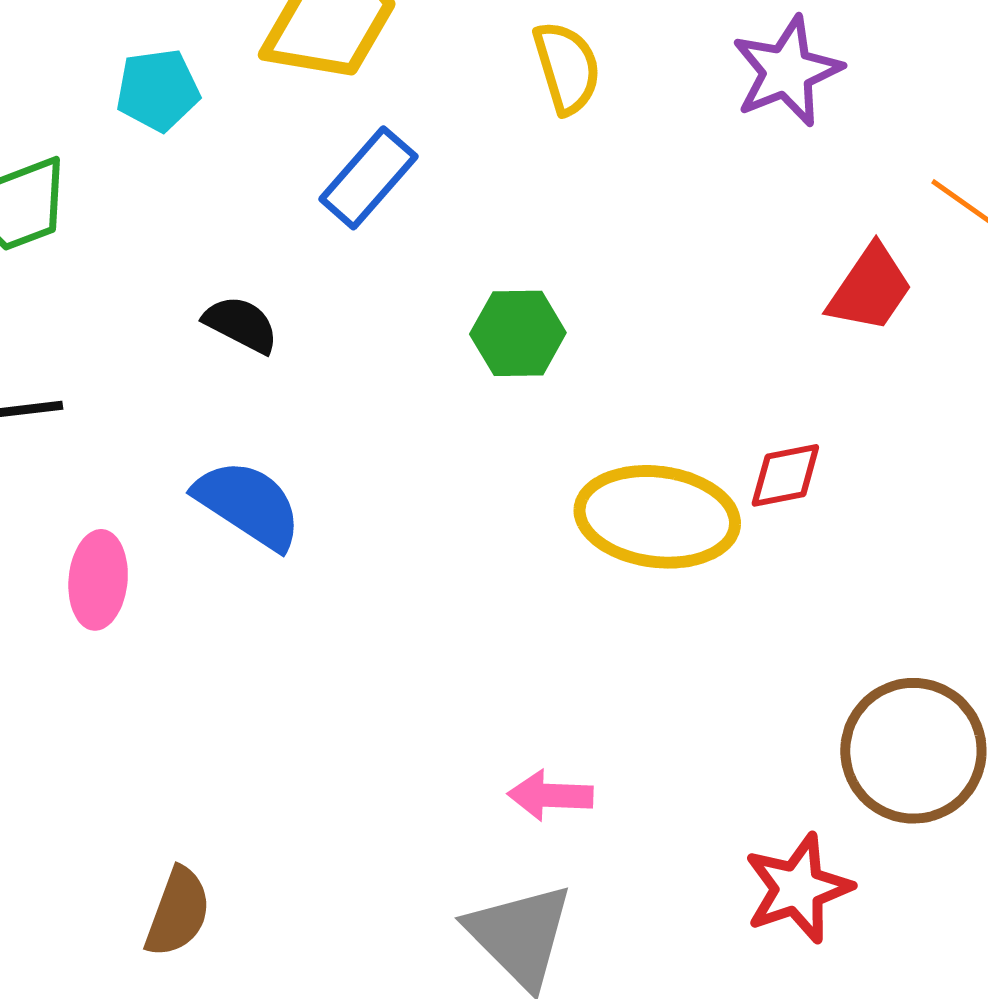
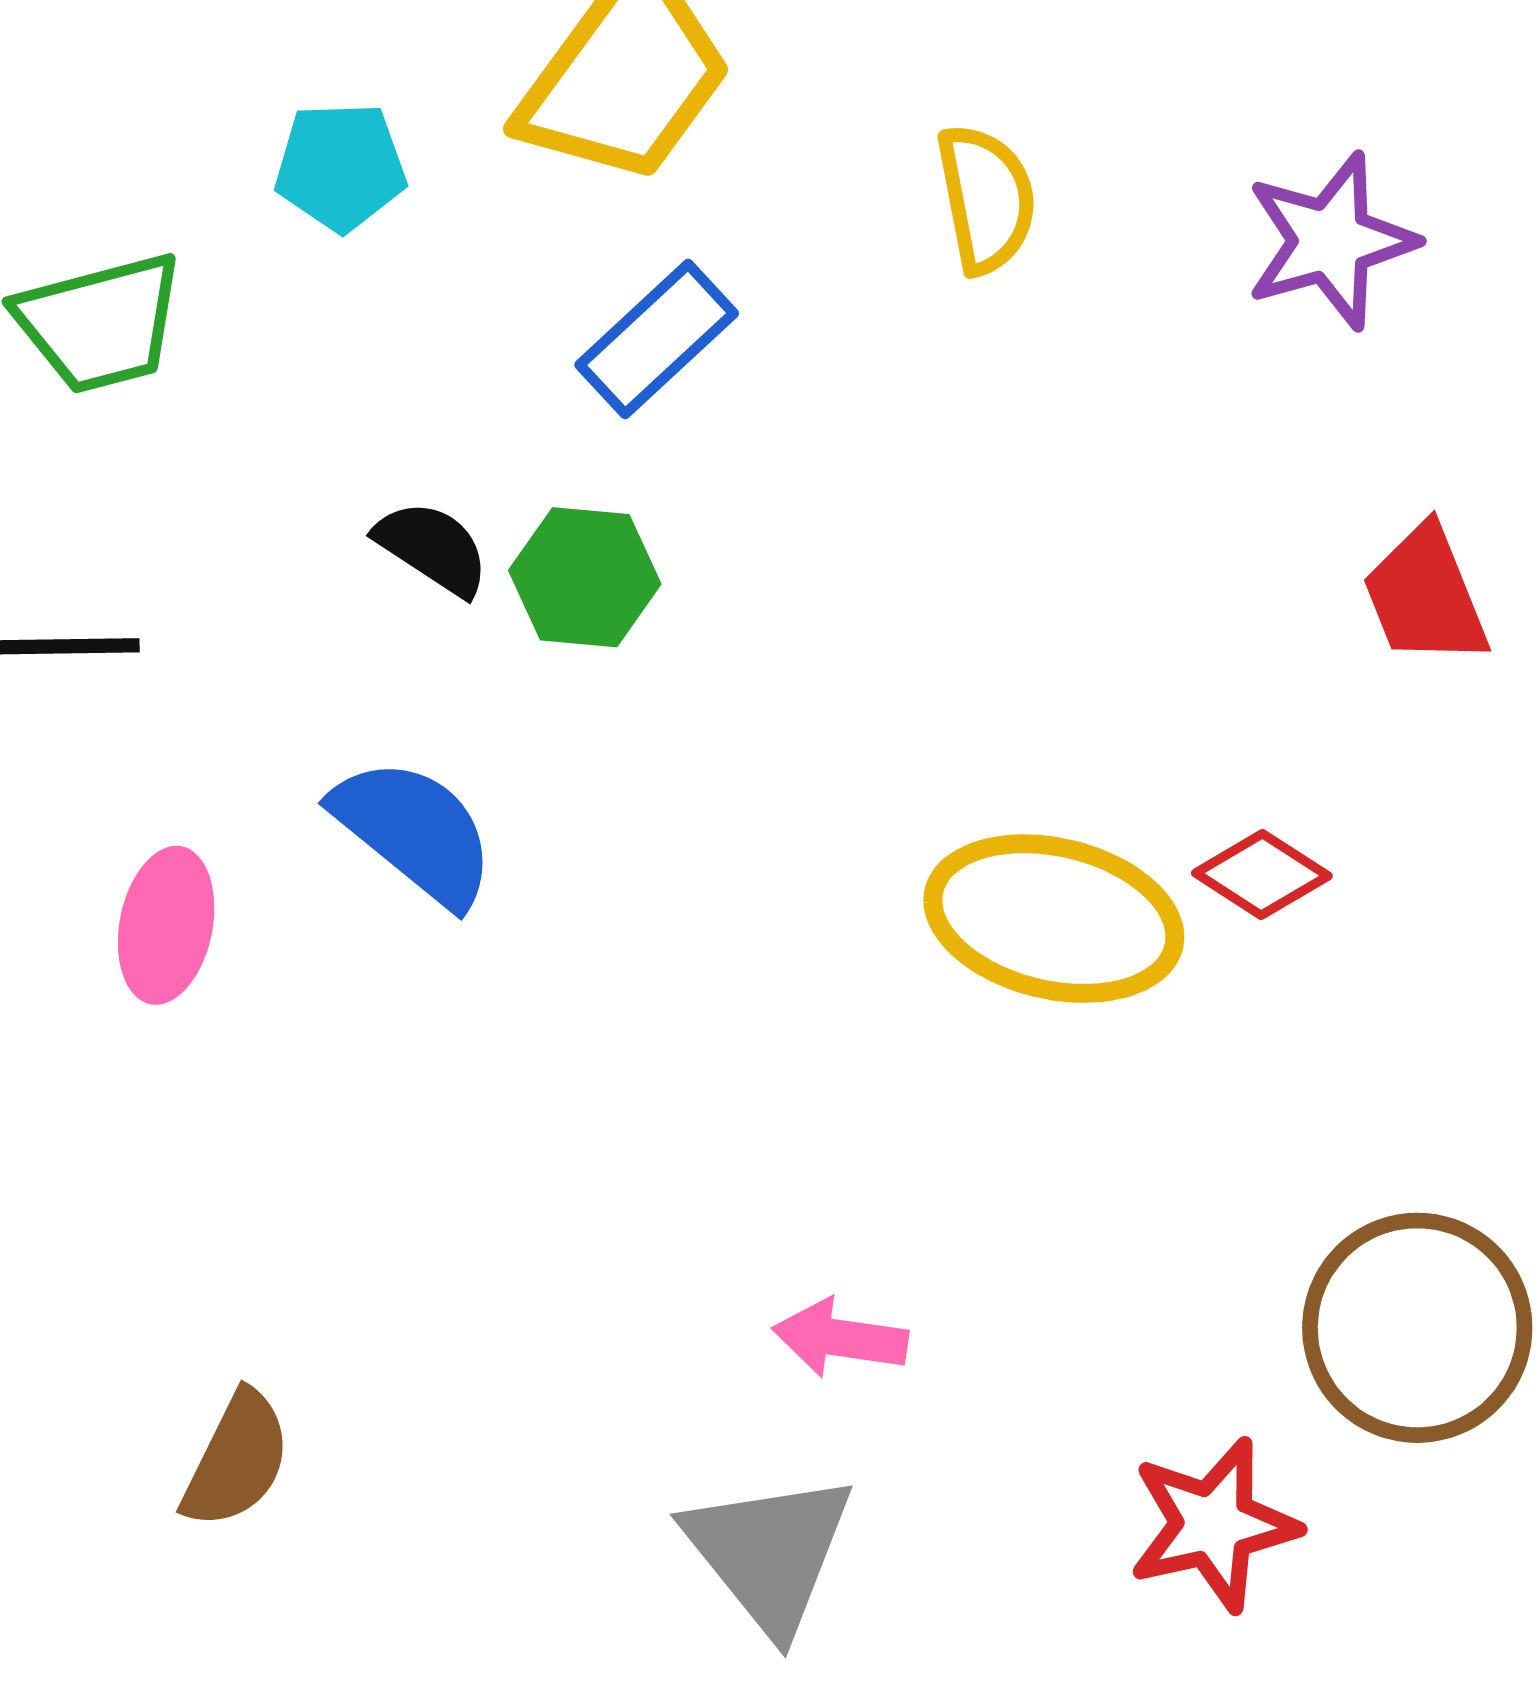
red trapezoid: (870, 289) -> (1425, 596), turned 118
green hexagon: (518, 333) -> (585, 577), moved
red diamond: (785, 475) -> (1262, 875), turned 38

